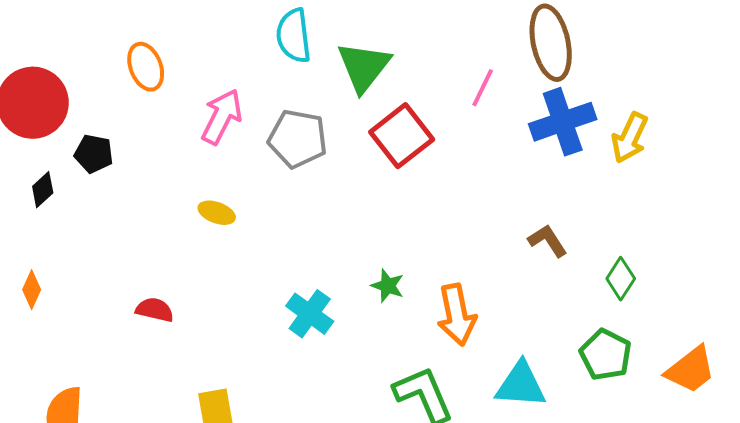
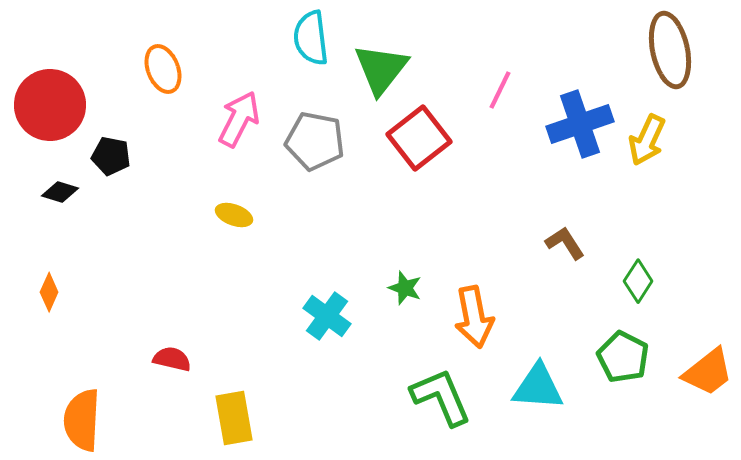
brown ellipse: (551, 43) -> (670, 50), moved
black diamond: (43, 190) -> (60, 192), turned 60
red semicircle: (155, 310) -> (172, 359), moved

